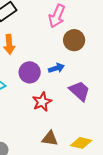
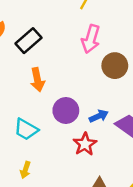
blue arrow: (56, 68) -> (99, 116), moved

